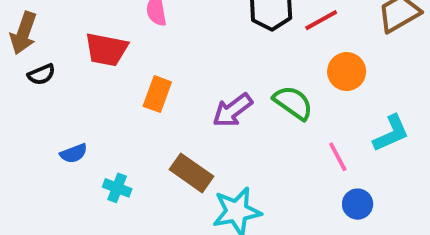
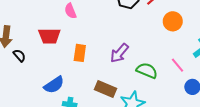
black semicircle: (41, 74) -> (19, 55), turned -96
green semicircle: (293, 103) -> (147, 71), moved
blue semicircle: (74, 153) -> (54, 85), moved, size x1.5

